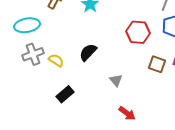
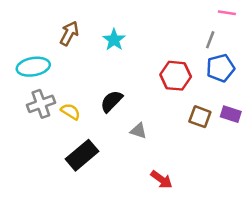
gray triangle: (116, 80) -> (138, 131), moved, turned -32
black rectangle: (65, 94) -> (82, 155), size x1.4

